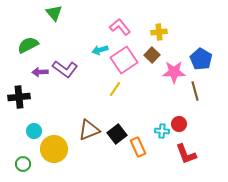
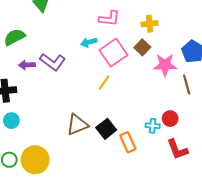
pink L-shape: (120, 27) -> (109, 19), turned 135
cyan circle: (34, 131) -> (11, 121), moved
yellow circle: (54, 149) -> (35, 160), moved

